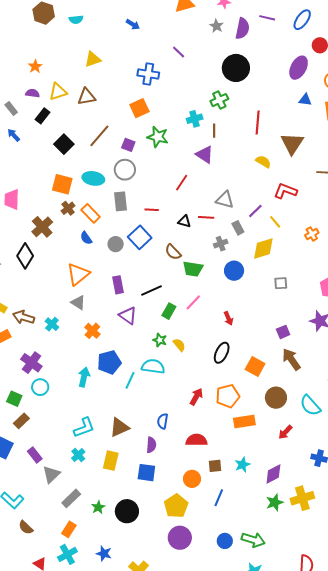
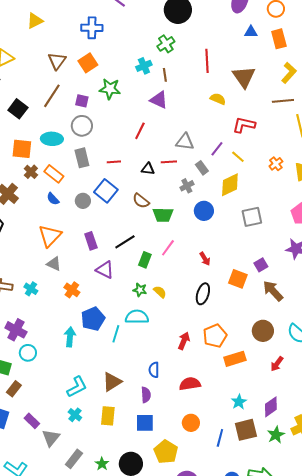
brown triangle: (87, 97) -> (57, 61), moved, turned -36
gray square: (281, 283) -> (252, 217), size x1.5
orange square: (255, 366) -> (238, 279), moved
brown square: (215, 466) -> (246, 430), moved, size x1.6
yellow pentagon: (176, 506) -> (166, 452), moved

